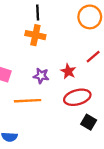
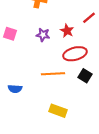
orange line: (28, 101) -> (53, 74), moved

